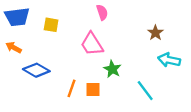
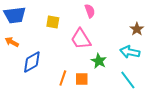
yellow square: (51, 25) -> (53, 22), moved
cyan arrow: (169, 60) -> (130, 52), moved
blue diamond: (36, 70) -> (32, 62), turned -60

